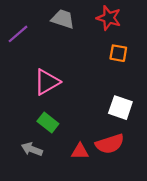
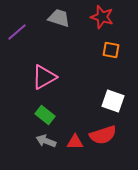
gray arrow: (32, 149) -> (46, 141), moved

